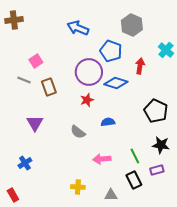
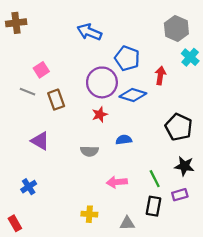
gray hexagon: (132, 25) -> (176, 29), moved
purple triangle: (35, 123) -> (40, 141), turned -30
gray semicircle: (78, 132) -> (89, 151), turned -35
black rectangle: (134, 180) -> (154, 206), turned 36

